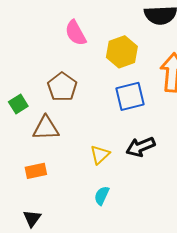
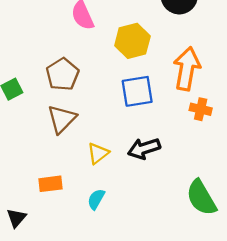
brown triangle: (46, 128) -> (62, 119), moved, turned -48
orange rectangle: (36, 171) -> (51, 184), moved

